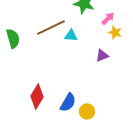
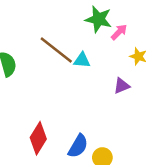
pink arrow: (108, 18) -> (119, 32), moved
brown line: (51, 27) -> (56, 50), turned 64

